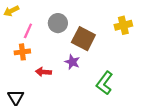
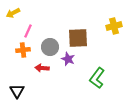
gray circle: (58, 23) -> (50, 47), moved
brown square: (83, 39) -> (78, 38), turned -30

